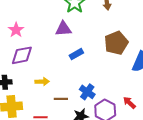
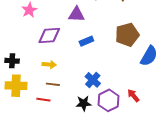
purple diamond: (22, 55) -> (49, 35), moved
brown line: (61, 99) -> (53, 84), moved

